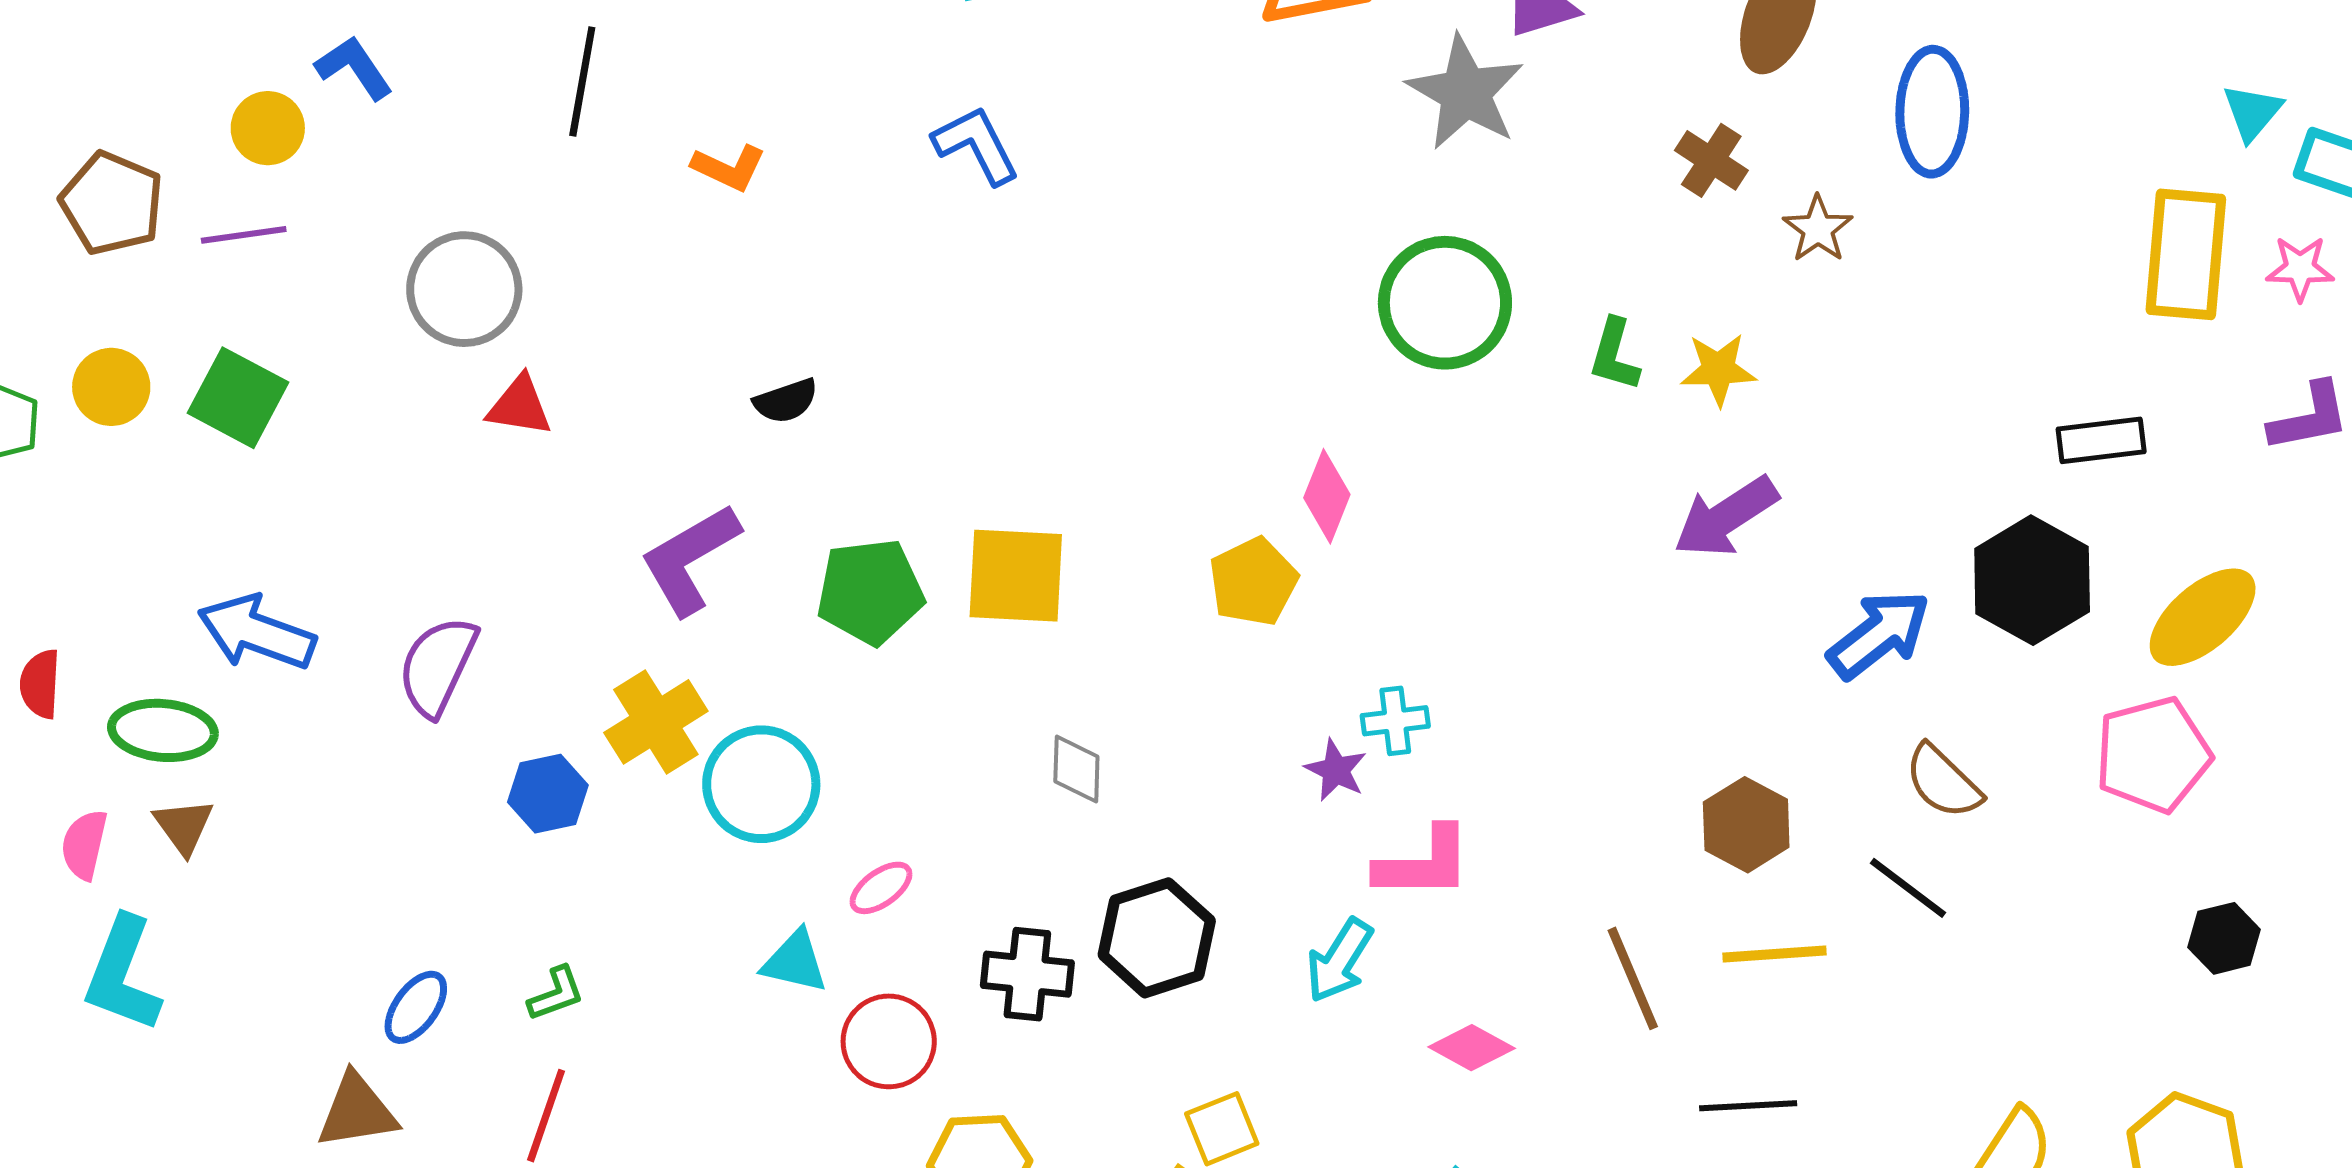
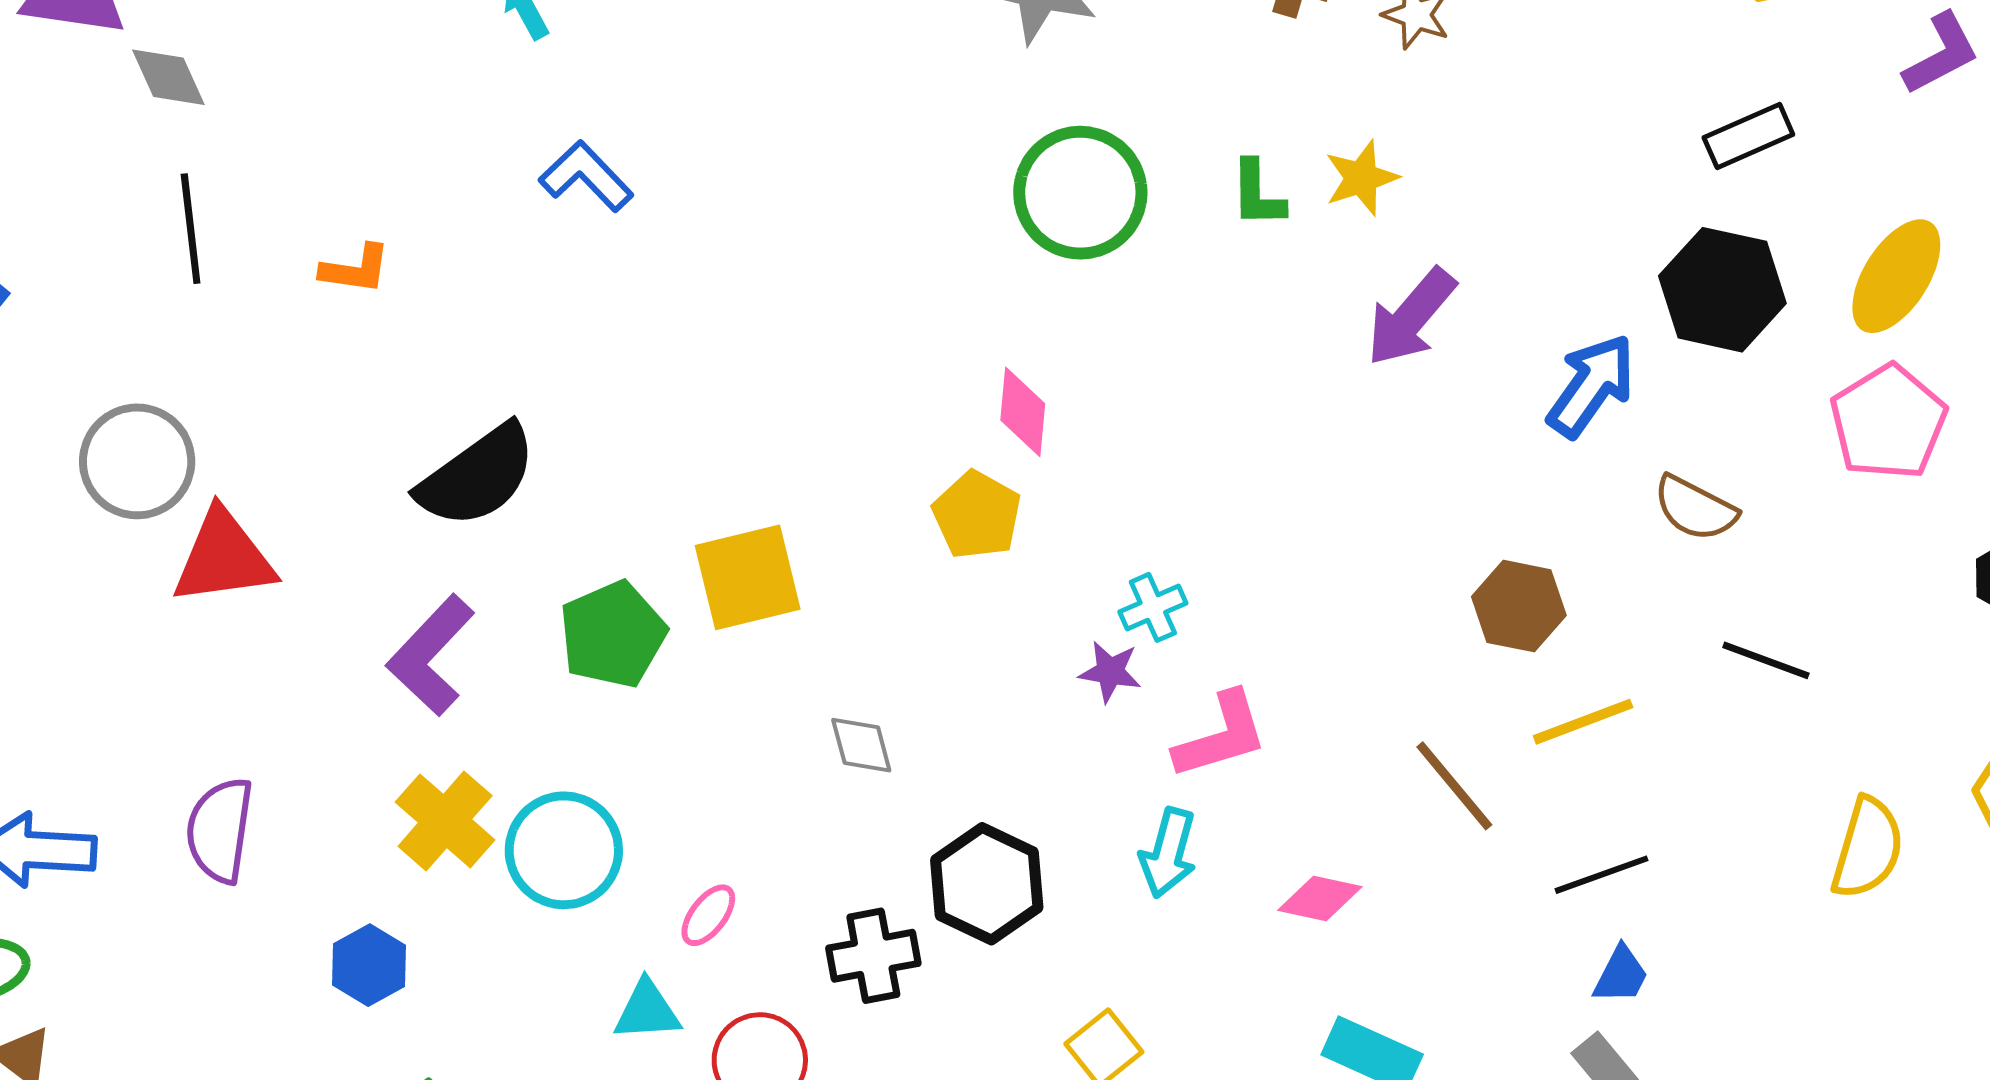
black semicircle: (786, 401) -> (477, 476), size x2.0
red triangle: (520, 406) -> (224, 557), size x1.6
blue hexagon: (548, 794) -> (369, 965), moved
black line: (1908, 888) -> (1766, 660), moved

